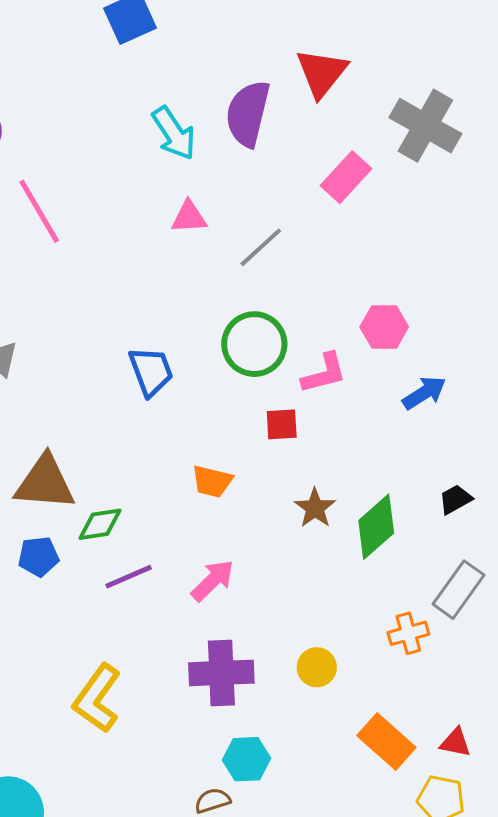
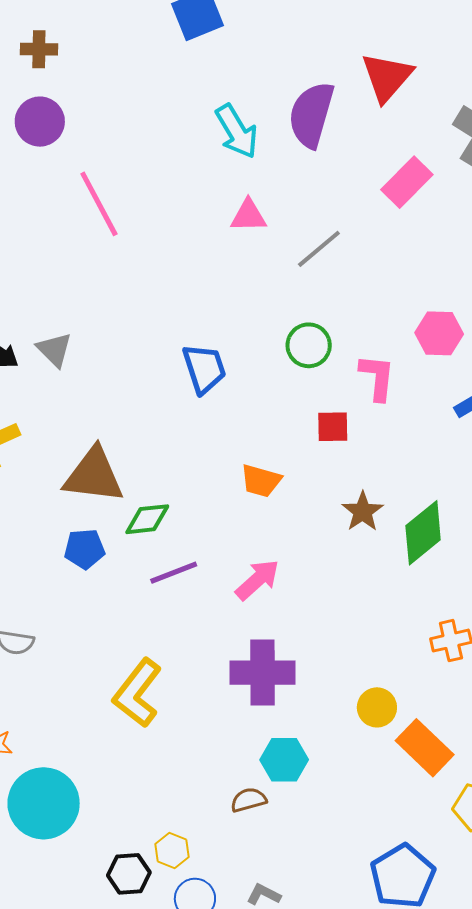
green circle: (254, 344) -> (309, 345), size x0.7
pink L-shape: (324, 373) -> (377, 377), turned -72
yellow circle: (317, 667) -> (377, 707), moved

